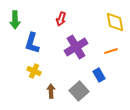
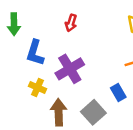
purple cross: (76, 47) -> (70, 69), moved
brown arrow: (51, 91) -> (59, 112), size x1.5

